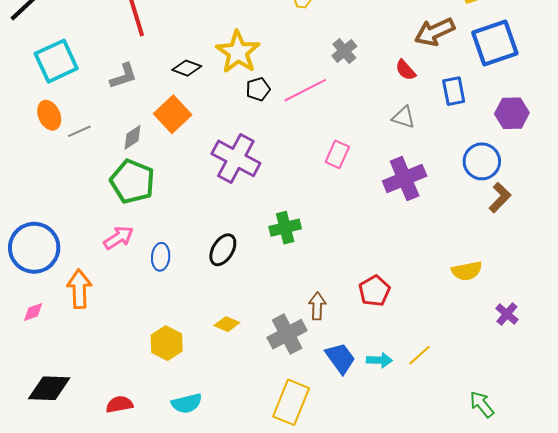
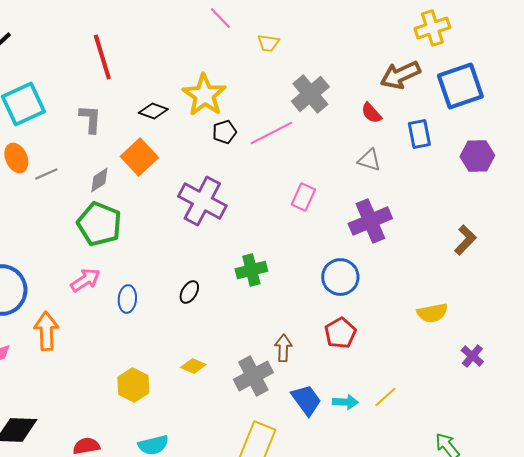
gray cross: (344, 51) -> (310, 94), size x1.5
gray L-shape: (123, 76) -> (90, 119), turned -68
blue circle: (482, 161) -> (340, 277), moved
black ellipse: (223, 250) -> (189, 292), size x0.7

